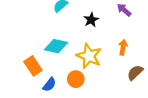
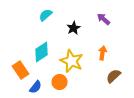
cyan diamond: (56, 46) -> (42, 52), turned -45

